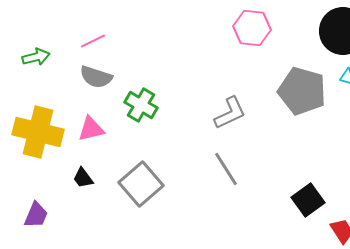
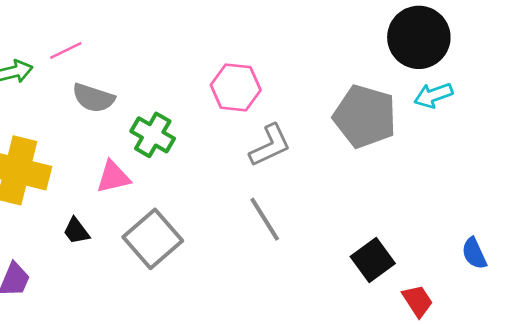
pink hexagon: (252, 28) -> (236, 87), moved
pink line: (93, 41) -> (66, 51), moved
pink triangle: (91, 129) -> (113, 177), moved

